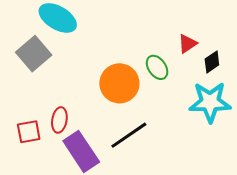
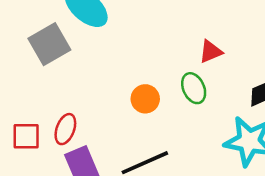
red triangle: (187, 44) -> (211, 52), moved
orange circle: (119, 83) -> (145, 99), size x0.6

